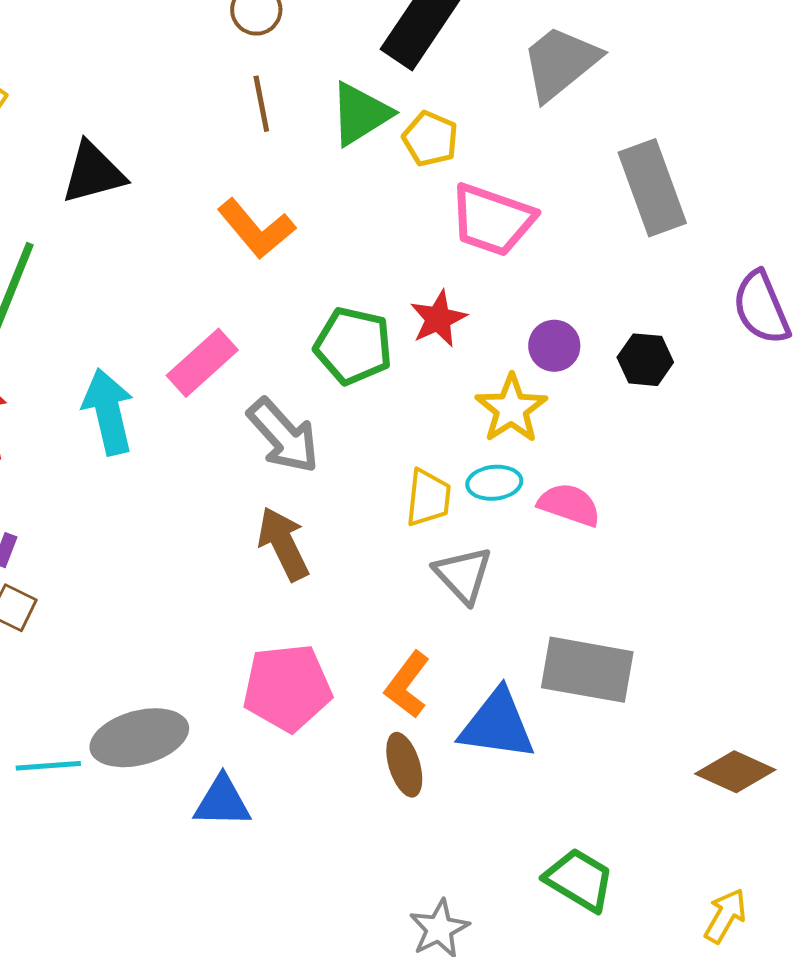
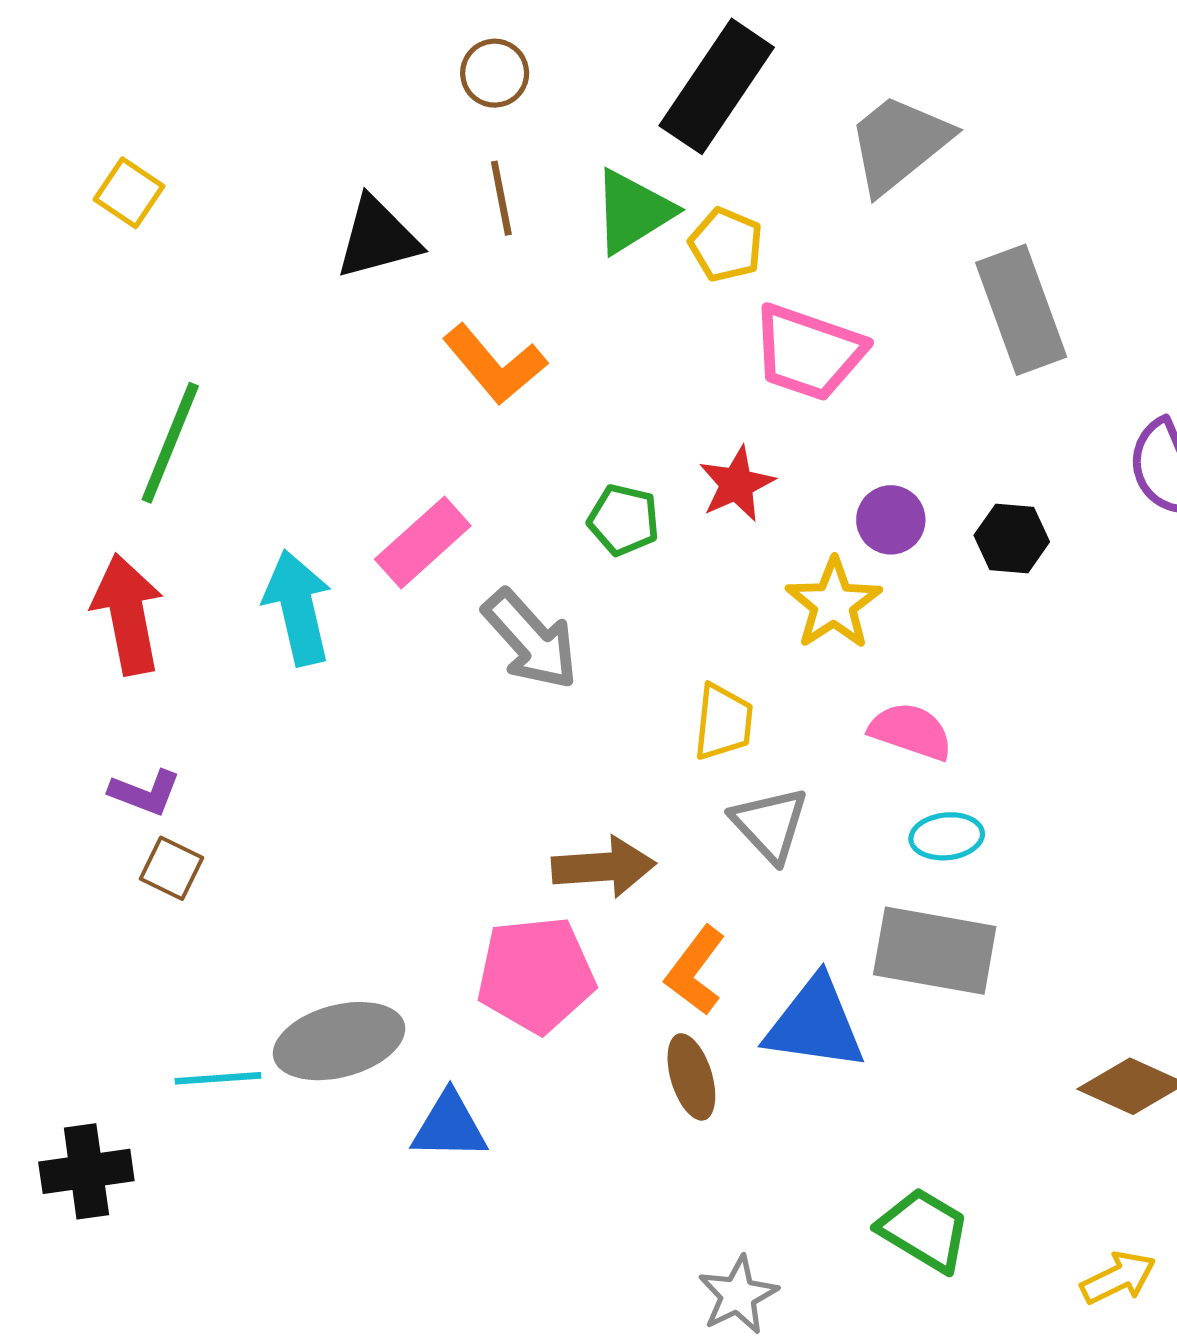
black triangle: (93, 173) -> (378, 238), moved
green pentagon: (353, 346) -> (624, 520), size x0.7
cyan ellipse: (494, 483) -> (947, 836), moved
brown arrow: (283, 544) -> (604, 867), moved, turned 112
yellow arrow: (725, 916) -> (1118, 1278), turned 34

